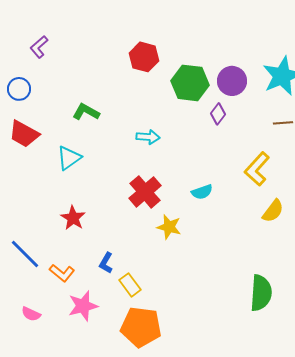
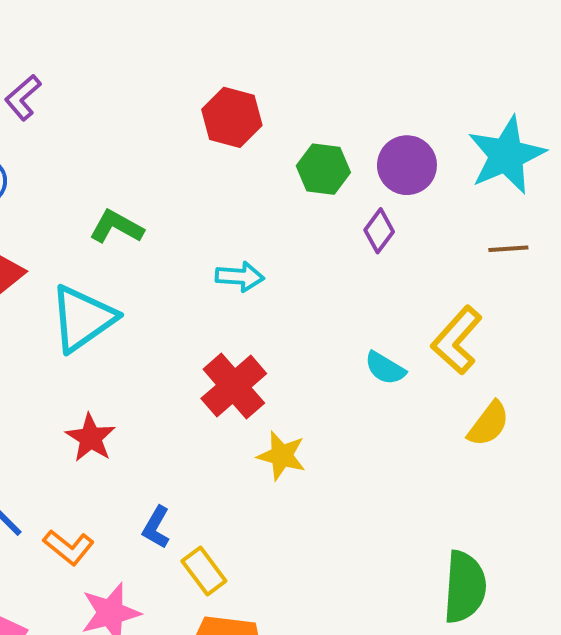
green hexagon: (190, 83) -> (323, 169), size x0.7
cyan triangle: (69, 158) -> (83, 318), size x1.4
cyan semicircle: (202, 192) -> (385, 368), moved, turned 50

